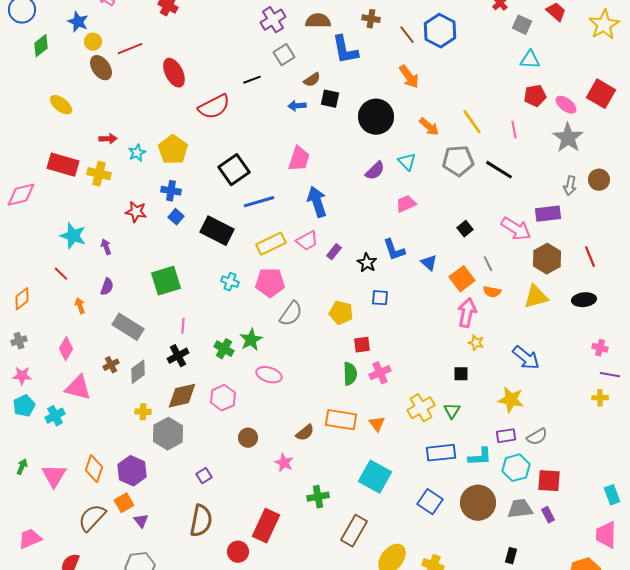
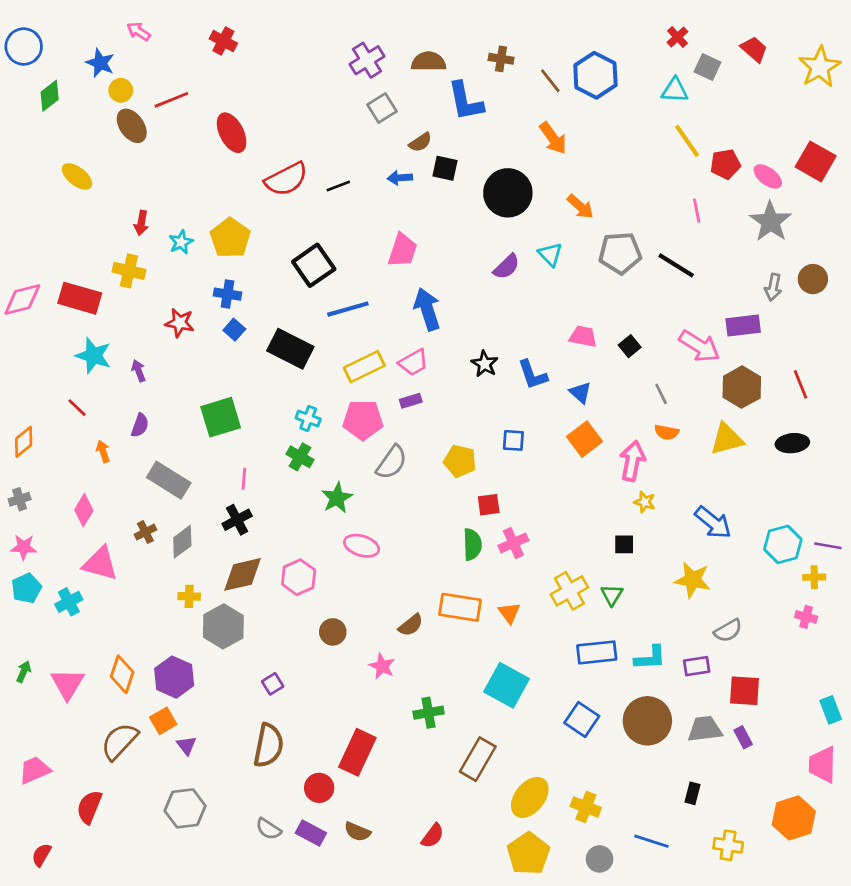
cyan triangle: (530, 60) -> (675, 90), moved
black line: (252, 80) -> (338, 186), moved
yellow line: (472, 122) -> (687, 141), moved
red arrow: (108, 139) -> (141, 223), turned 102
red rectangle: (63, 165) -> (80, 298), moved
pink trapezoid: (406, 204) -> (583, 336), moved, turned 35
purple rectangle: (334, 252) -> (411, 401), moved, turned 35
black star: (367, 263) -> (485, 364), moved
orange square: (462, 279) -> (584, 439), moved
pink cross: (600, 348) -> (806, 617), moved
green cross: (224, 349) -> (300, 457), moved
purple rectangle: (506, 436) -> (697, 666), moved
cyan hexagon: (516, 468) -> (783, 544), moved

